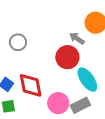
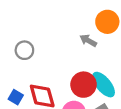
red circle: (67, 57) -> (84, 85), moved

